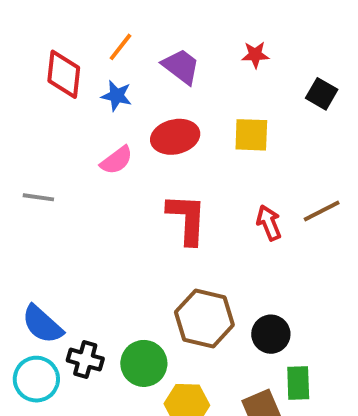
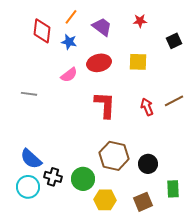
black square: (322, 94) -> (174, 41), turned 35
green rectangle: (298, 383) -> (173, 189), moved

